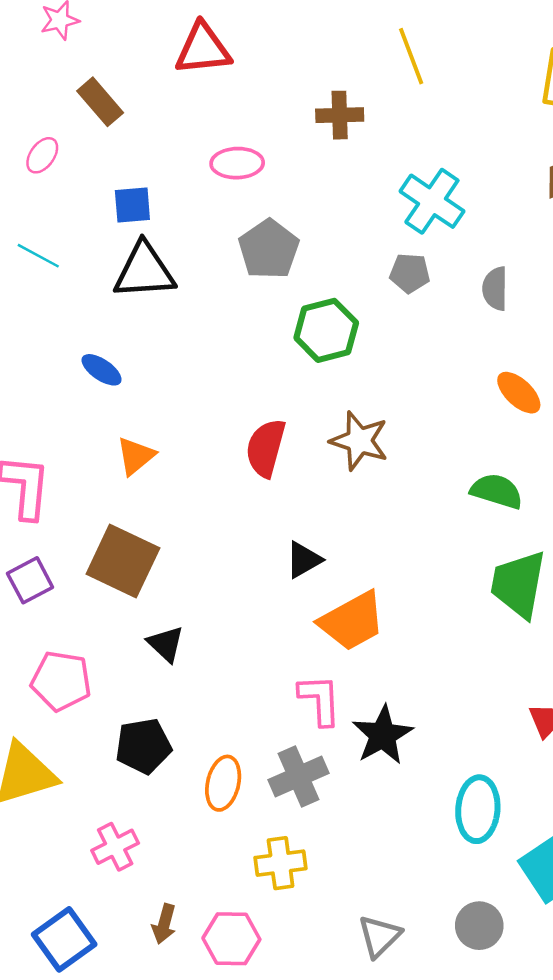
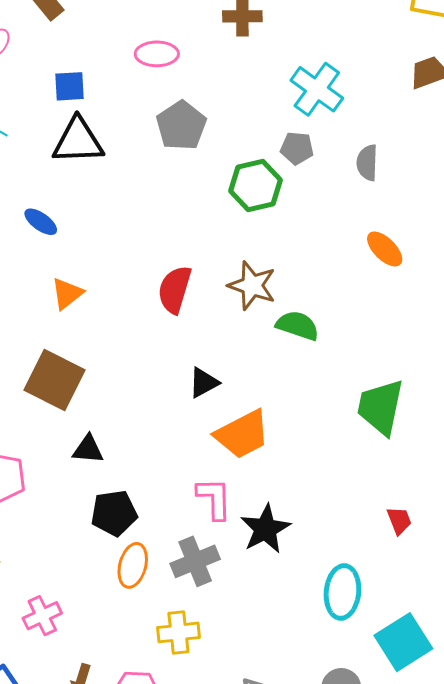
green hexagon: (326, 330) -> (255, 186), moved
green semicircle: (497, 491) -> (298, 326), moved
black triangle: (166, 644) -> (88, 449), turned -40
black pentagon: (143, 746) -> (114, 513), moved

